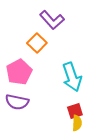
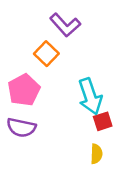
red square: (75, 111) -> (103, 121), moved

